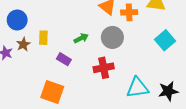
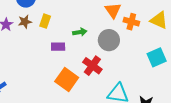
purple rectangle: (64, 59) -> (58, 47), turned -48
red cross: (104, 68) -> (92, 66), turned 30
orange square: (52, 92) -> (67, 80), moved

